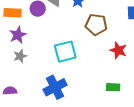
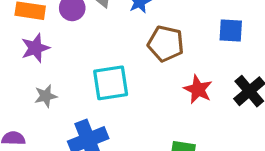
gray star: (20, 56) -> (46, 96), moved

